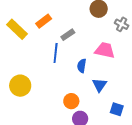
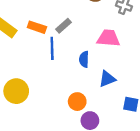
orange rectangle: (44, 21) -> (37, 27), moved, turned 63
blue triangle: (99, 85) -> (107, 79), turned 42

